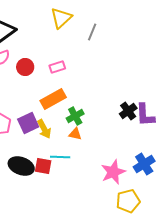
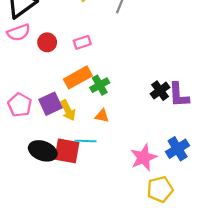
green cross: (75, 116) -> (100, 85), moved
red square: (43, 166) -> (67, 151), size x1.4

